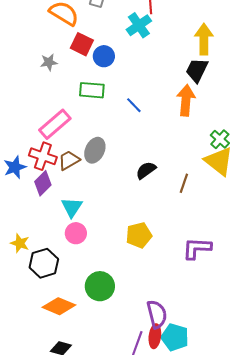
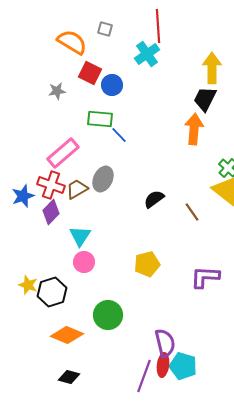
blue line: (134, 105) -> (119, 135), moved
brown line: (184, 183) -> (192, 212), turned -54
yellow star: (20, 243) -> (28, 285), moved

